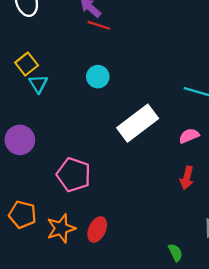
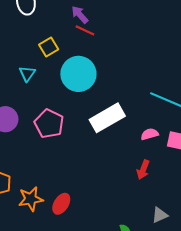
yellow square: (27, 64) -> (49, 47), moved
cyan circle: (98, 77) -> (78, 74), size x1.8
pink pentagon: (74, 175) -> (49, 124), moved

